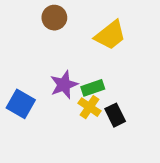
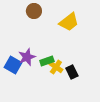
purple star: (64, 85) -> (27, 57), moved
green rectangle: (93, 88) -> (47, 61), moved

